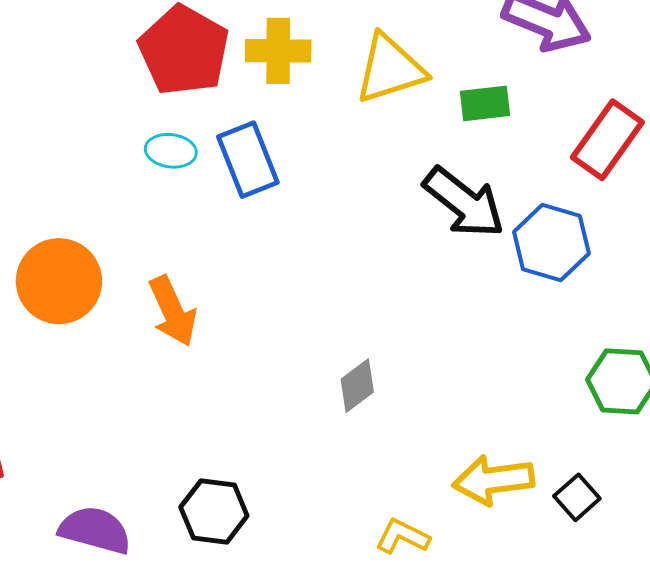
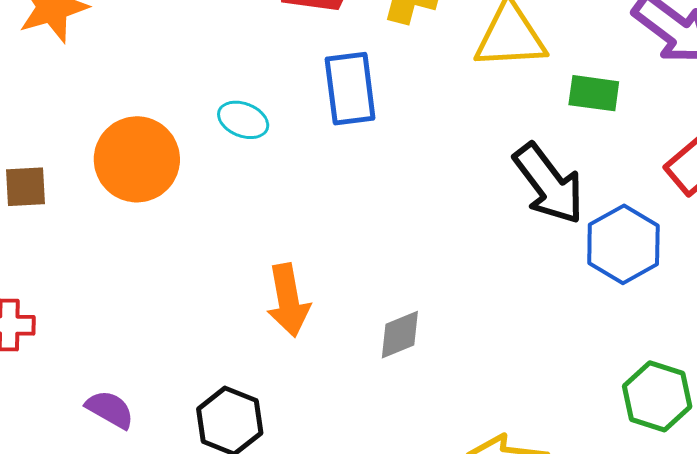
cyan ellipse: (171, 151) -> (243, 120), moved
orange arrow: (173, 311) -> (288, 300), moved
purple semicircle: (95, 530) -> (110, 409), size x0.7

